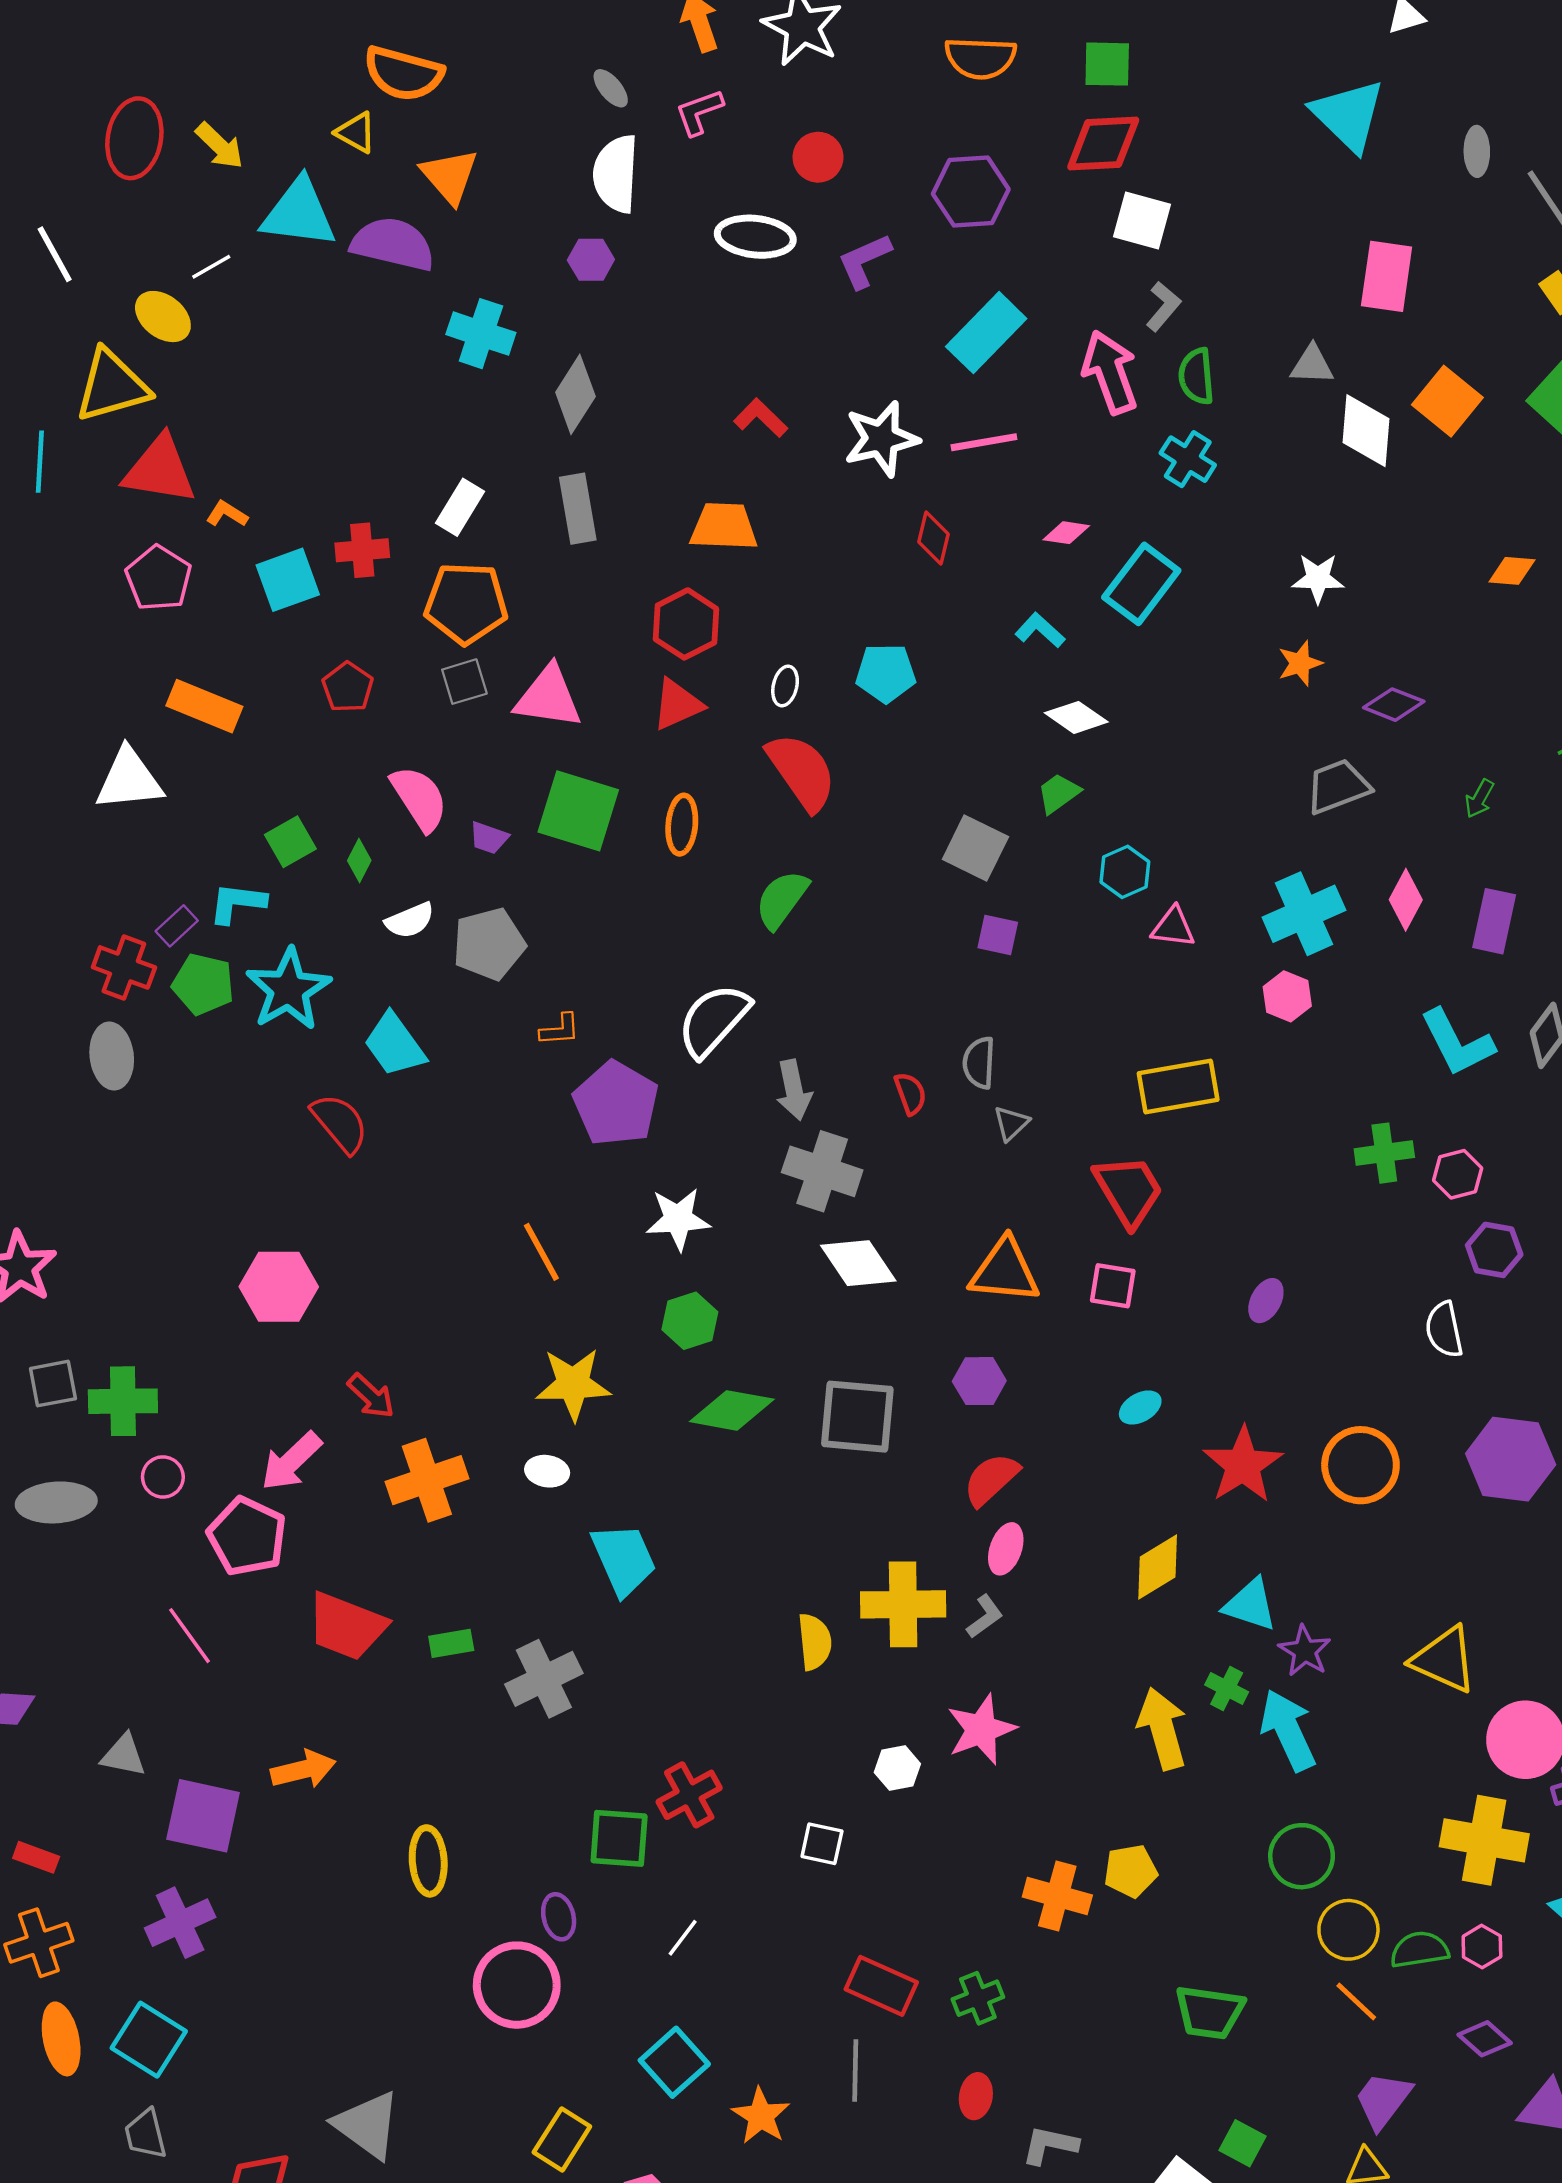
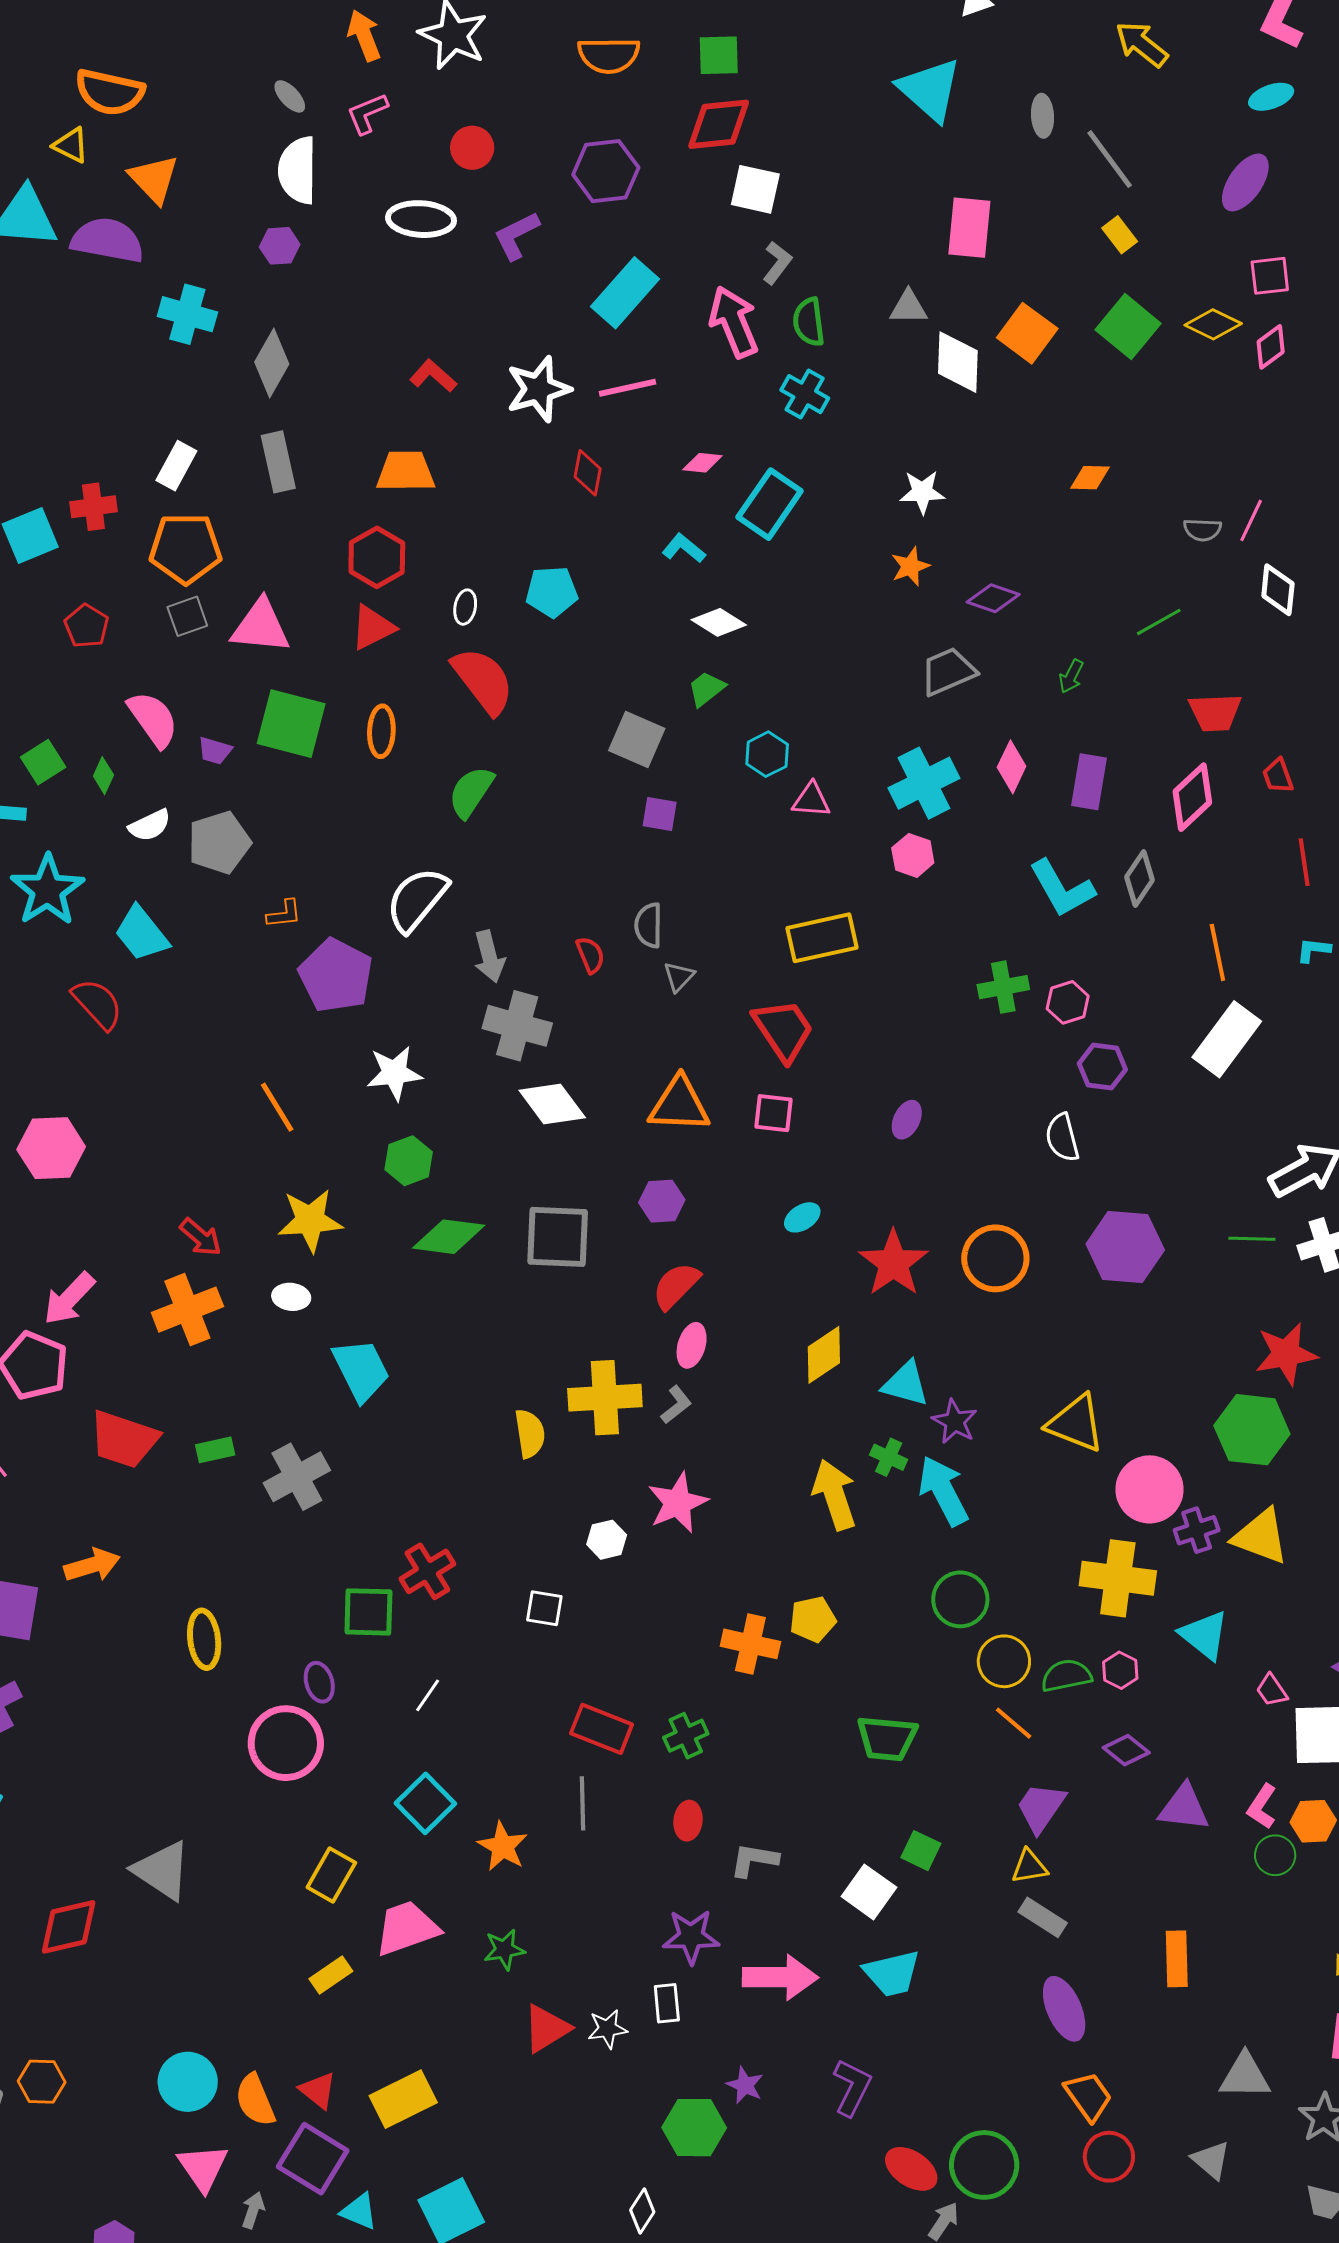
red arrow: (371, 1396) -> (201, 1237), moved

